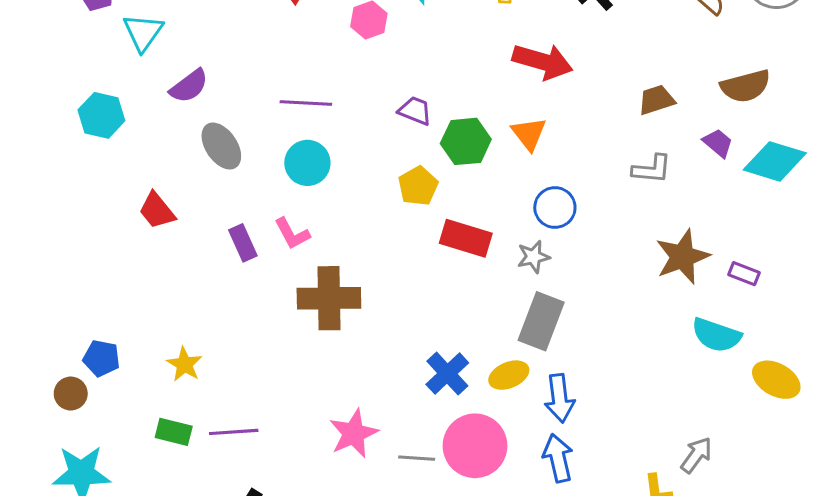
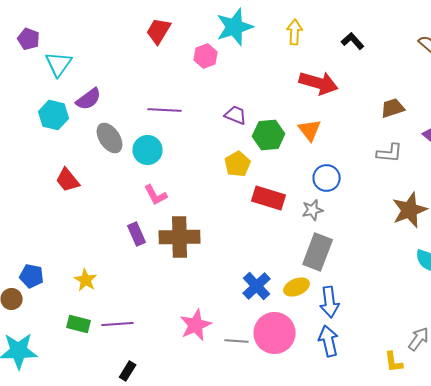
cyan hexagon: (101, 115) -> (54, 115), moved
cyan circle: (307, 163) -> (148, 150), moved
purple rectangle: (243, 243) -> (137, 234), moved

